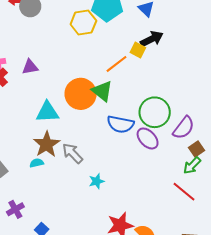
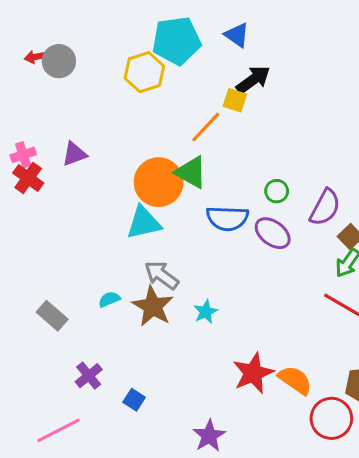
cyan triangle: (47, 112) -> (144, 223), moved
green circle: (155, 112) -> (277, 191), size x0.5
brown star: (47, 144) -> (153, 306), moved

